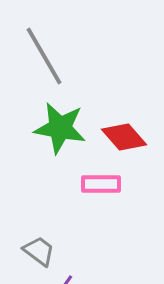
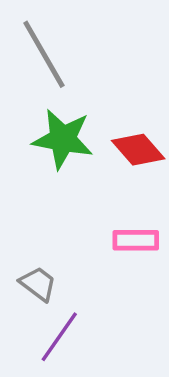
pink rectangle: (101, 184) -> (136, 240), moved

